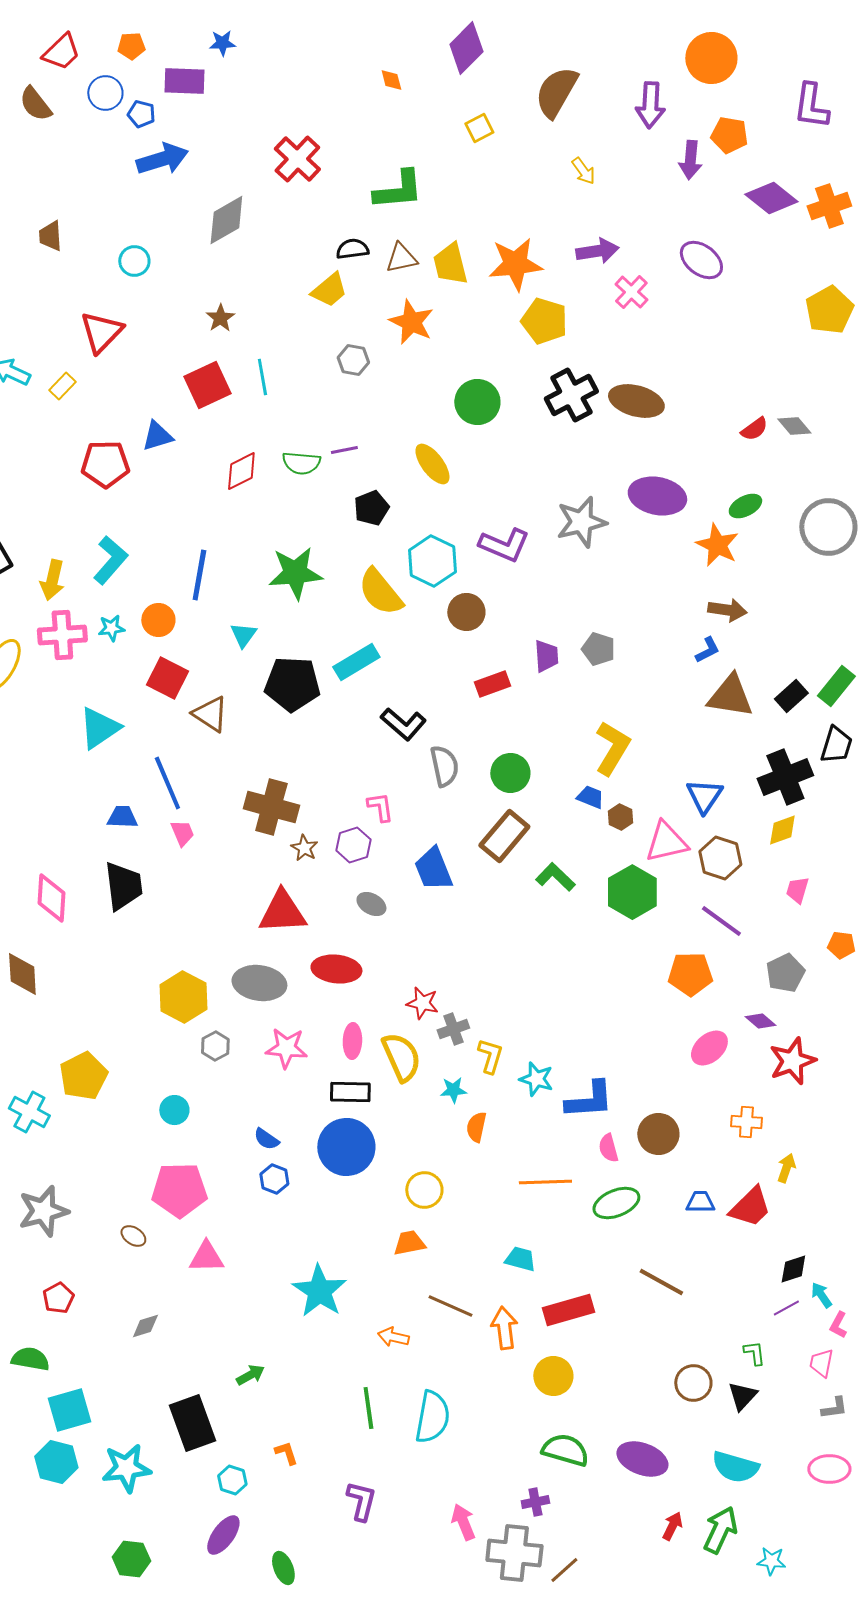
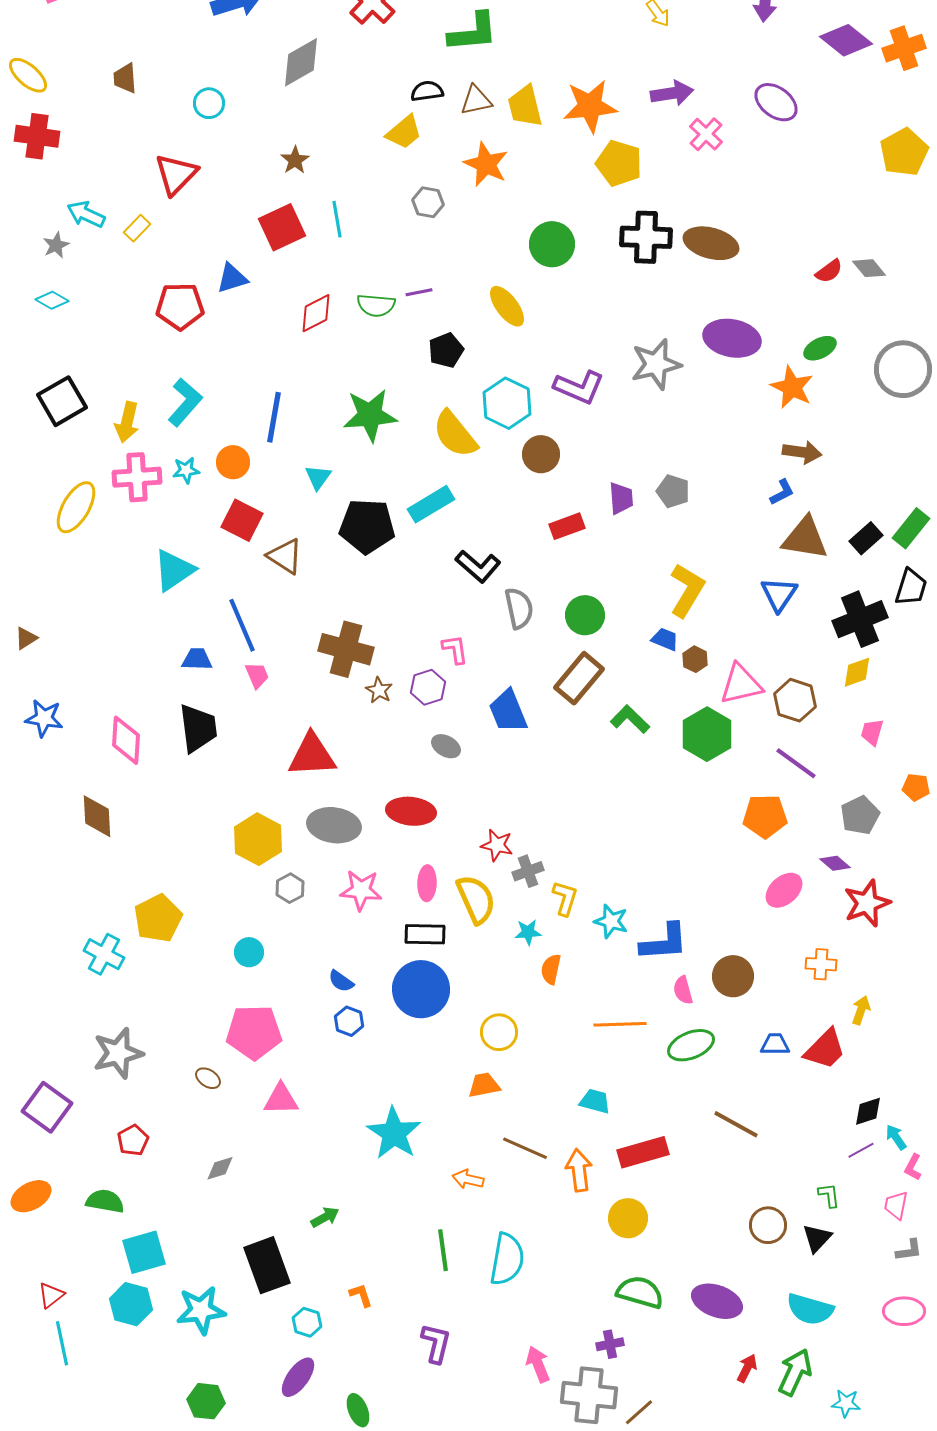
black cross: (571, 395) -> (646, 237), turned 30
blue triangle: (704, 796) -> (779, 594), moved
red triangle: (282, 912) -> (312, 755), moved

